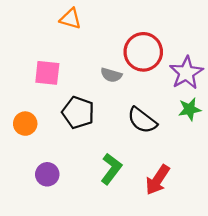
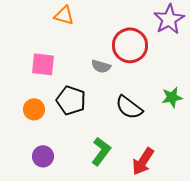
purple star: (186, 73) -> (169, 19), moved
orange circle: (25, 124) -> (34, 109), moved

